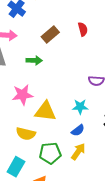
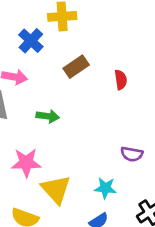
brown rectangle: (50, 35) -> (76, 67), moved
yellow triangle: (45, 111) -> (56, 189), turned 35

